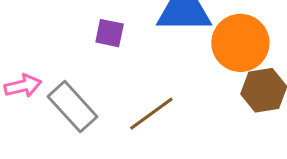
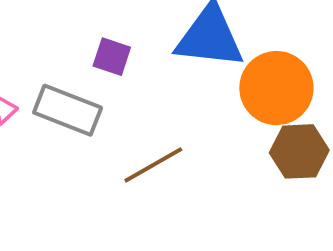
gray rectangle: (73, 107) -> (68, 110), moved, turned -33

